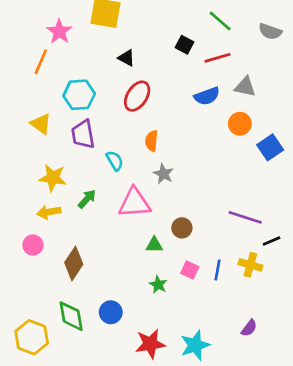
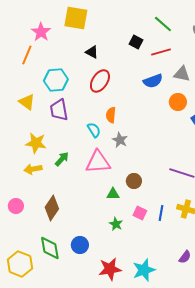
cyan semicircle: (115, 161) -> (94, 130), moved
pink circle: (33, 245) -> (16, 206), moved

